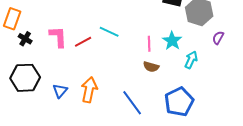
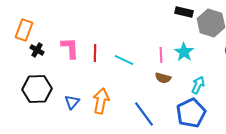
cyan line: (109, 32) -> (124, 60), moved
red line: (83, 42) -> (95, 53), turned -60
cyan arrow: (191, 60) -> (198, 85), moved

